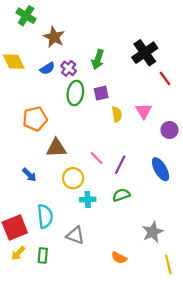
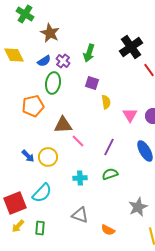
green ellipse: (75, 93) -> (53, 83), moved
purple square: (101, 93) -> (92, 83), turned 32
pink triangle: (144, 111) -> (130, 115), moved
brown triangle: (56, 148) -> (63, 125), moved
pink line: (97, 158) -> (78, 141), moved
yellow circle: (73, 178) -> (48, 157), moved
cyan semicircle: (45, 216) -> (42, 193), turned 50
gray triangle: (75, 235) -> (80, 215), moved

